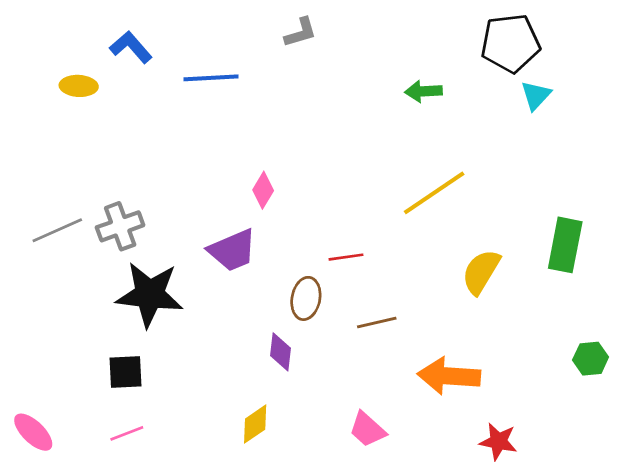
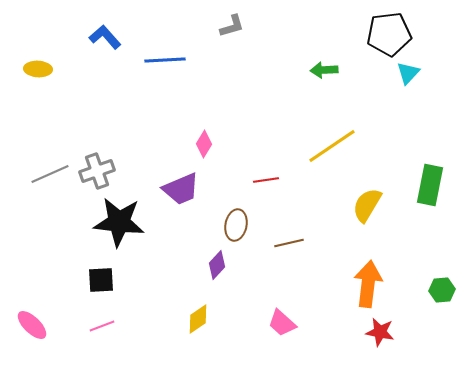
yellow ellipse: (79, 86) -> (38, 69), moved
red line: (346, 257) -> (266, 180), moved
purple diamond: (280, 352) -> (217, 265), turned 36
green hexagon: (591, 359) -> (442, 290), moved
orange arrow: (449, 376) -> (368, 284), moved, turned 93

